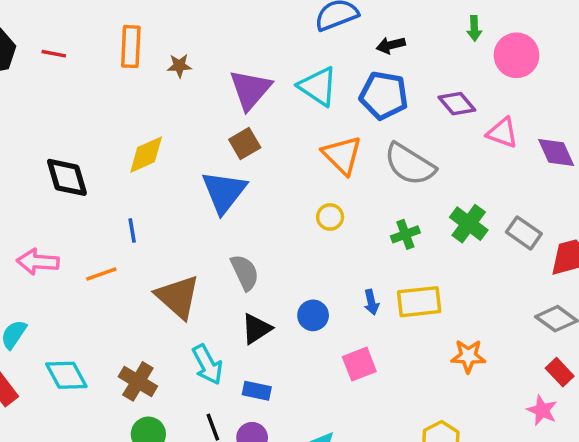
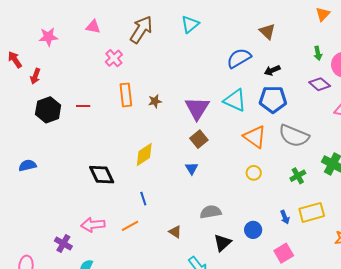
purple diamond: (457, 104) -> (320, 84), moved
blue triangle: (224, 192) -> (192, 168), size x0.5
gray semicircle: (245, 272) -> (211, 212), turned -65
brown triangle: (178, 297) -> (175, 232), size x0.5

